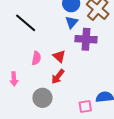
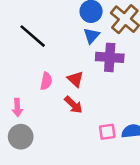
red arrow: (58, 77) -> (73, 105), turned -84
gray circle: (42, 98) -> (21, 137), moved
pink square: (85, 106) -> (107, 132), moved

